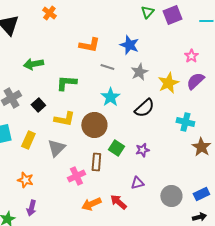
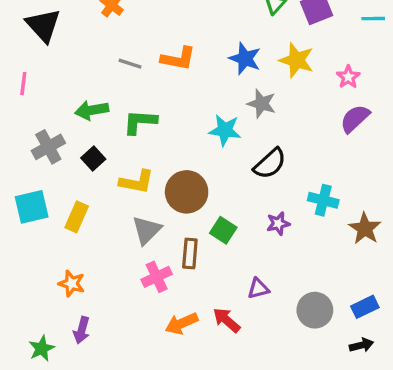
green arrow: (33, 64) -> (92, 110), moved
gray line: (107, 67) -> (130, 64), moved
gray star: (139, 72) -> (262, 104), turned -30
yellow star: (168, 83) -> (297, 60), moved, turned -30
cyan star: (110, 97) -> (225, 130), moved, turned -30
cyan cross: (185, 122) -> (323, 200), moved
gray triangle: (56, 148) -> (147, 230), moved
purple star: (142, 150) -> (278, 224), moved

